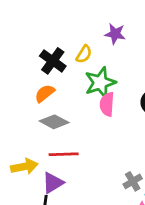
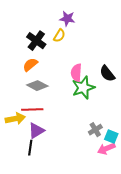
purple star: (115, 34) -> (67, 19), moved
green star: (100, 83) -> (83, 88), moved
red line: (64, 154) -> (32, 110), moved

